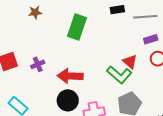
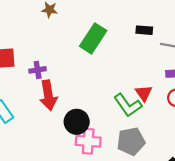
red arrow: (70, 76) -> (48, 95), moved, turned -115
black circle: (68, 100) -> (77, 122), moved

